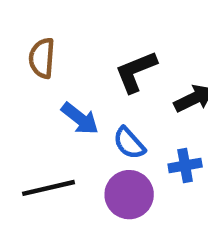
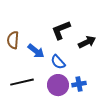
brown semicircle: (42, 58) -> (13, 40), moved
blue cross: (185, 166) -> (79, 84), moved

